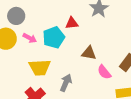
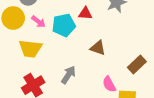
yellow trapezoid: (40, 67) -> (30, 49), moved
pink semicircle: (104, 72) -> (109, 84), moved

